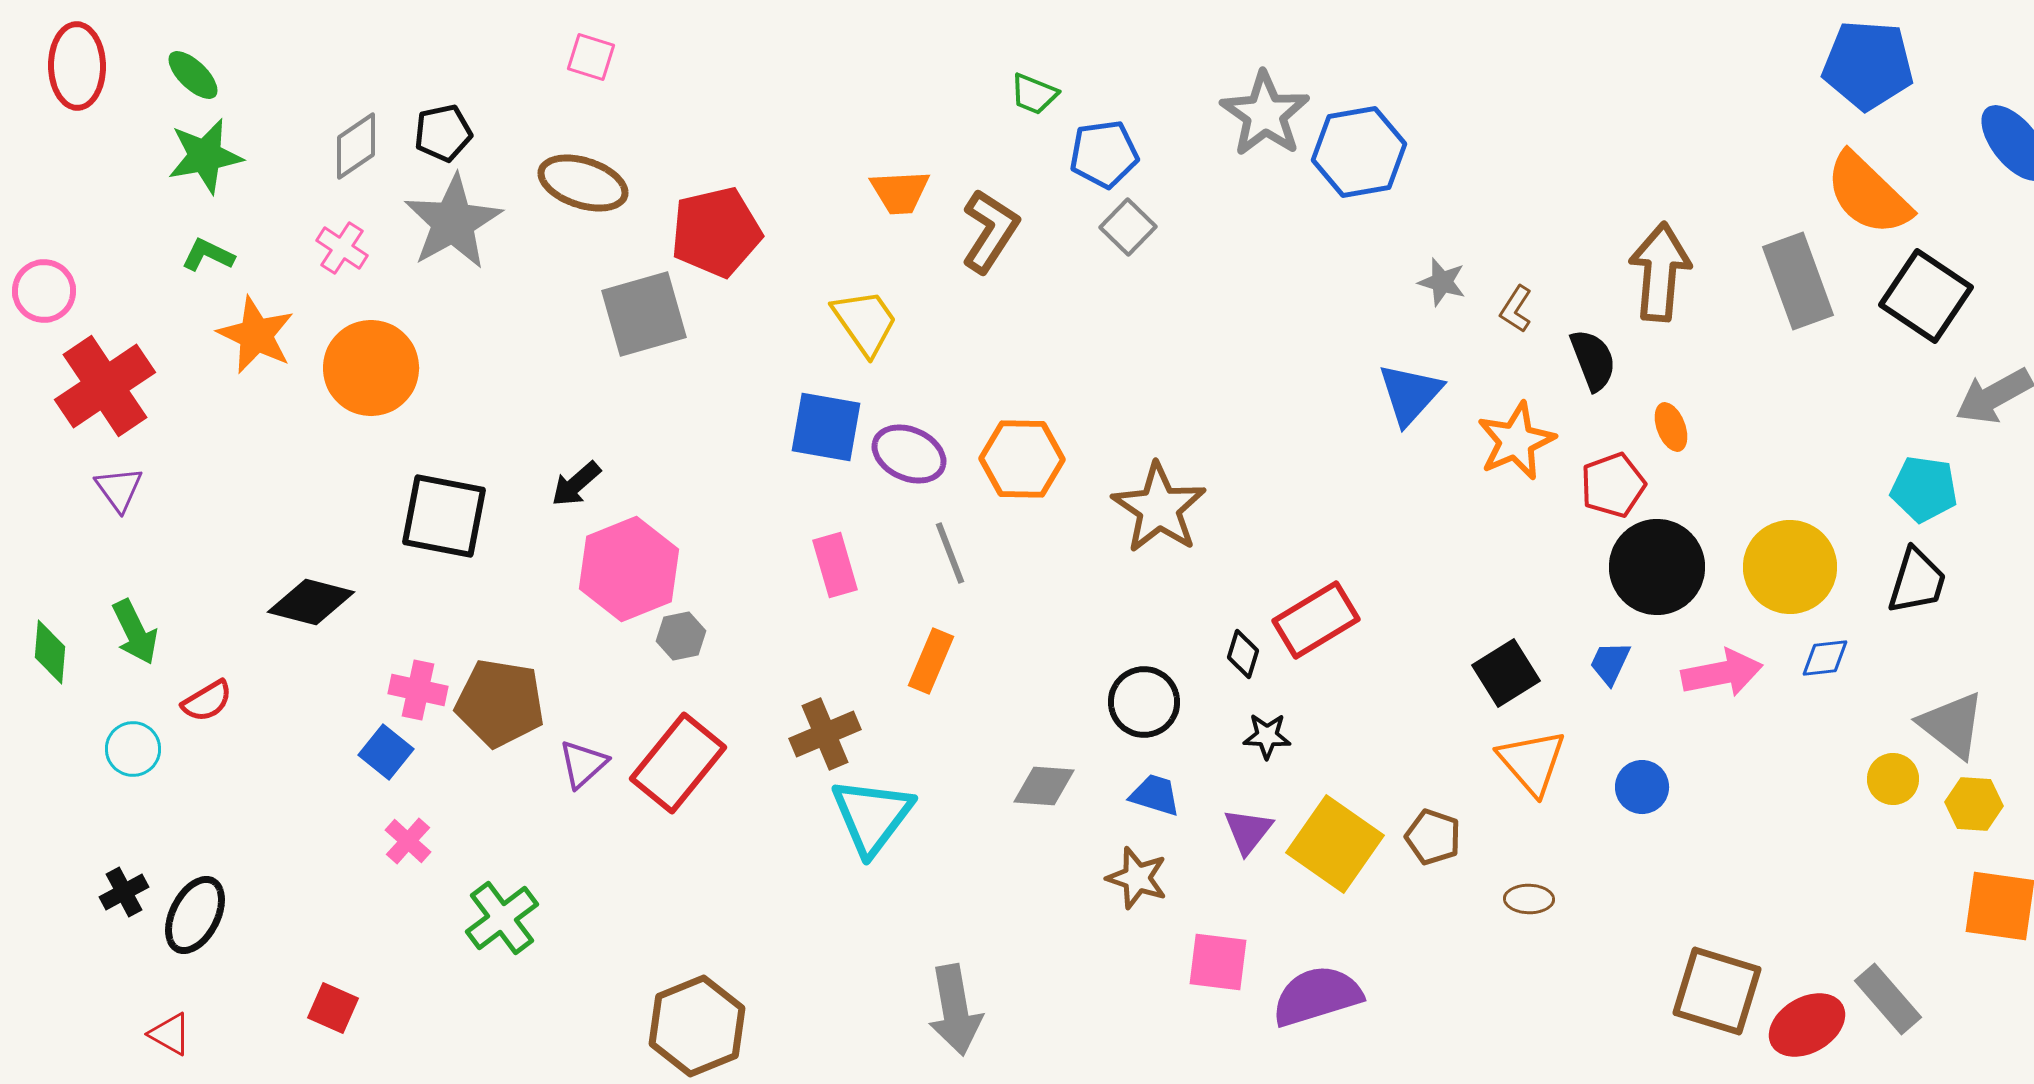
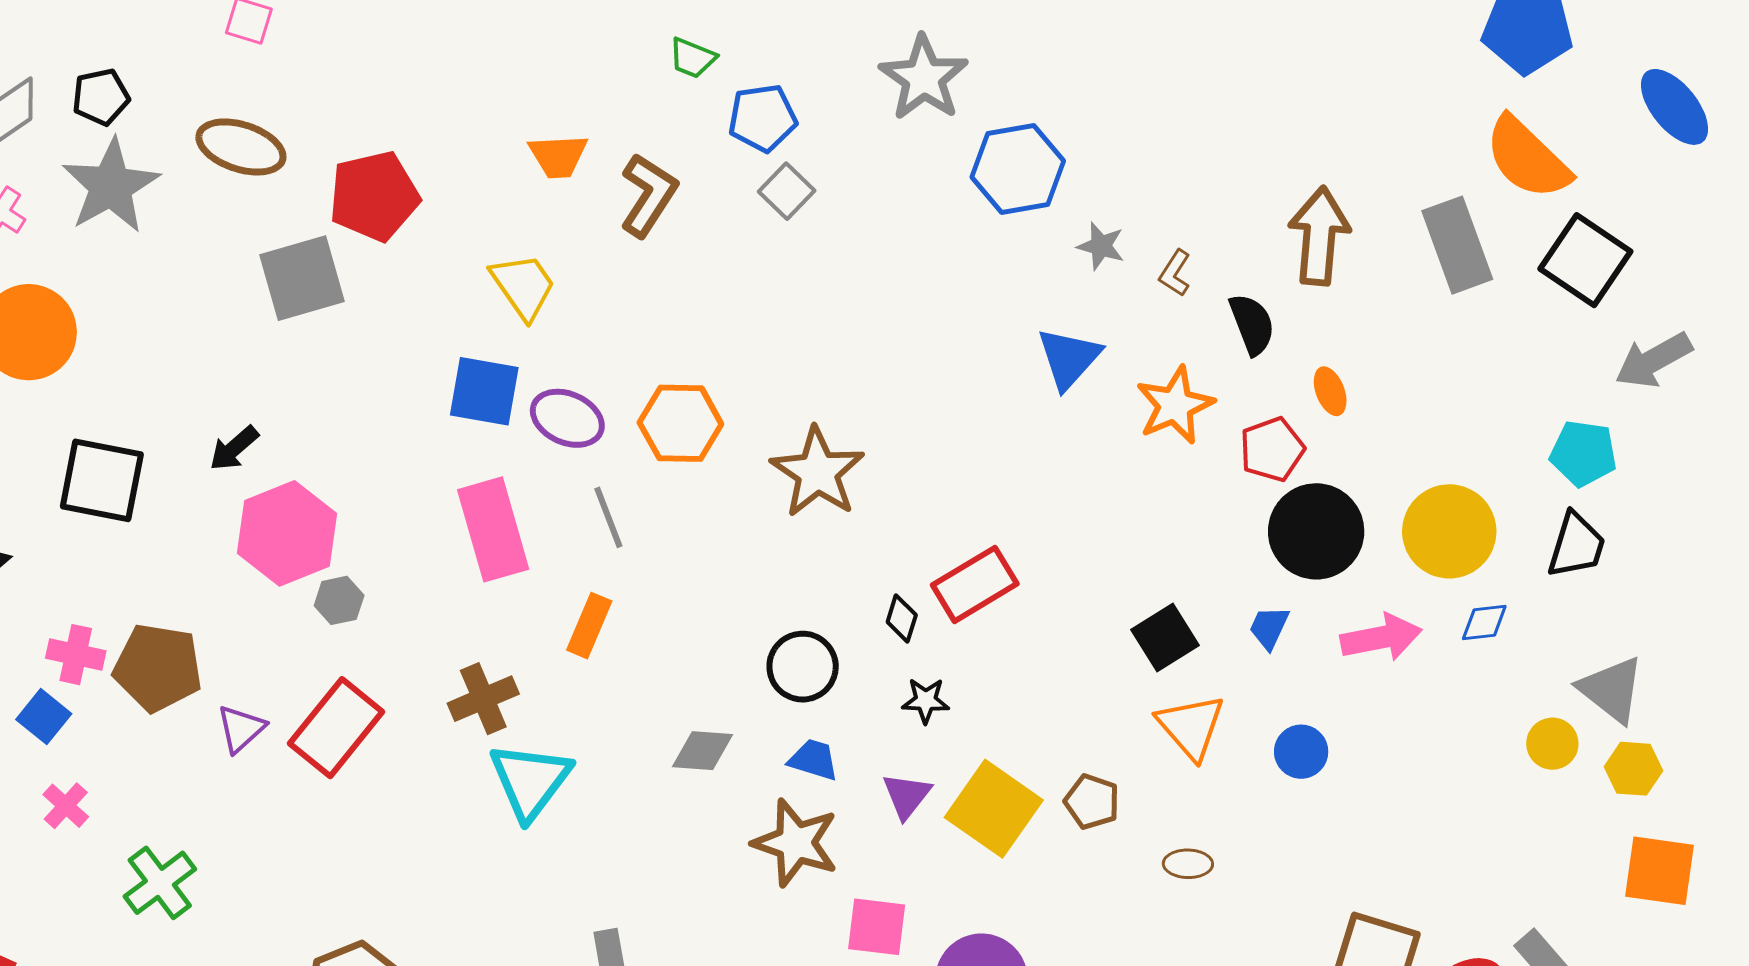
blue hexagon: (1359, 152) -> (1018, 169), moved
pink rectangle: (835, 565) -> (493, 529), size x1.6
brown star: (1137, 878) -> (796, 843), size x1.4

